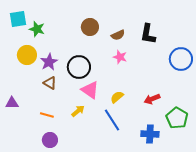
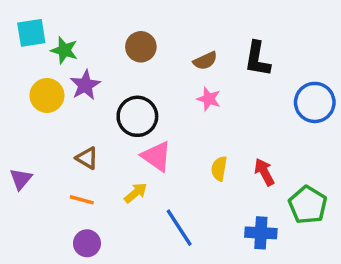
brown circle: (90, 27) -> (141, 47), moved
purple star: (49, 62) -> (85, 85), moved
brown triangle: (50, 83) -> (87, 158), moved
yellow semicircle: (117, 97) -> (219, 169), moved, turned -40
red arrow: (152, 99) -> (264, 172), turned 84
purple triangle: (12, 103) -> (21, 179), turned -48
blue line: (112, 120) -> (179, 228), moved

